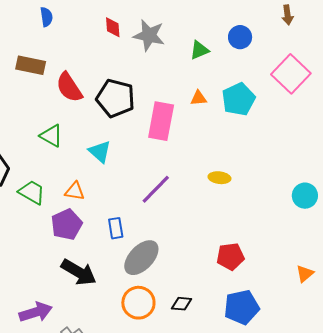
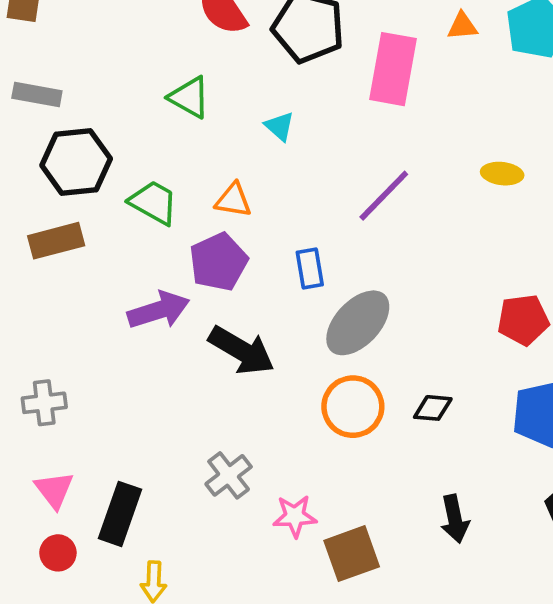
cyan triangle: (100, 152) -> (280, 126), size x0.7
purple arrow: (36, 312) -> (159, 310), moved

